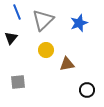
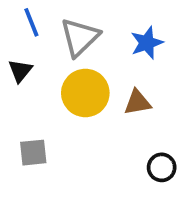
yellow circle: (46, 50) -> (85, 93), size x1.6
brown triangle: (67, 64) -> (137, 102), moved

